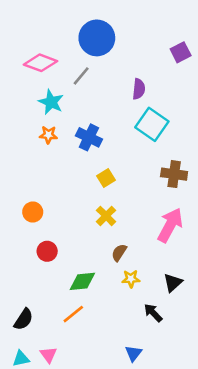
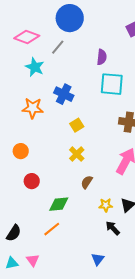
cyan square: (152, 124) -> (112, 84), turned -30
orange star: (48, 135) -> (33, 108), moved, size x1.5
yellow star: (131, 279) -> (106, 205), moved

